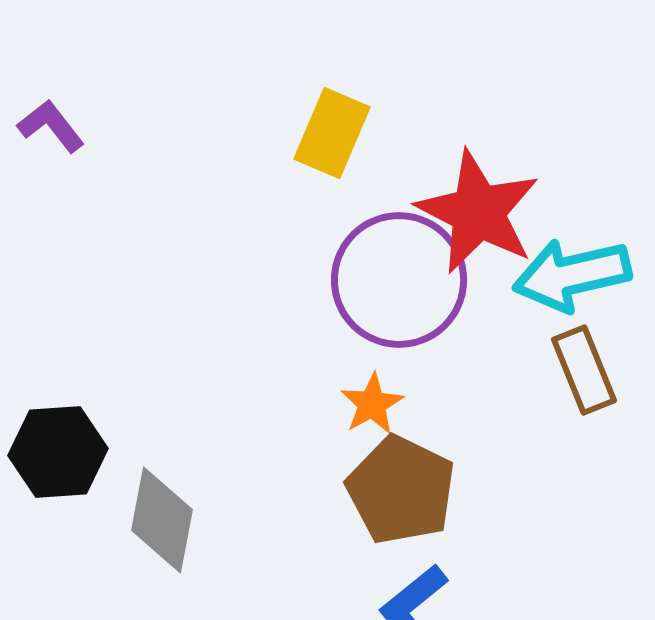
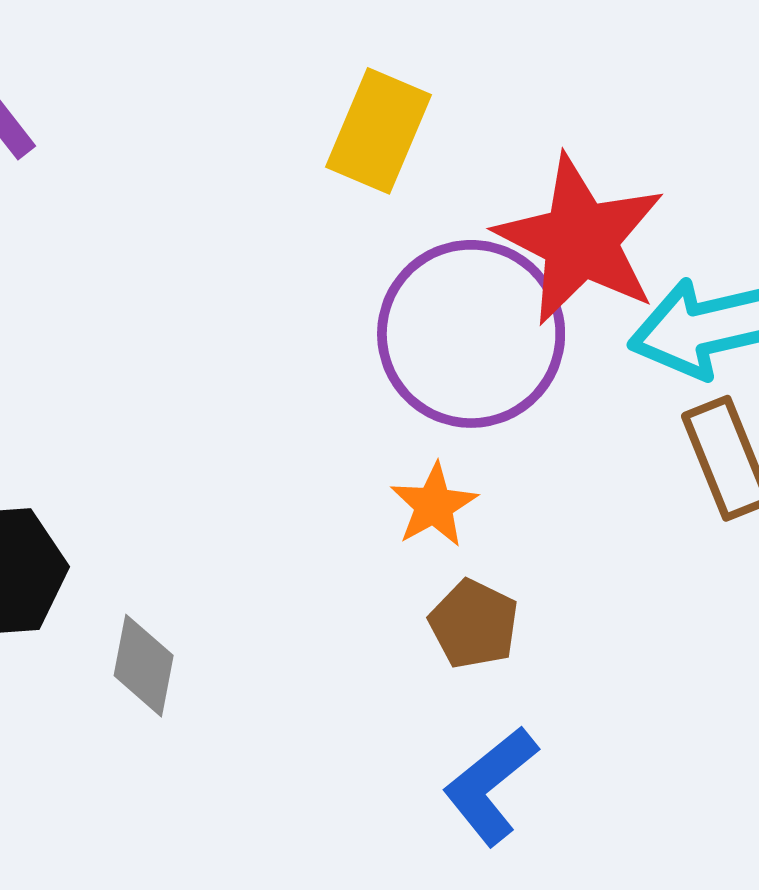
brown pentagon: (401, 490) -> (474, 624), size x0.6
gray diamond: (162, 520) -> (144, 666), size x0.7

